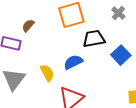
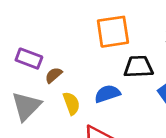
brown semicircle: (28, 26) -> (54, 75), moved

